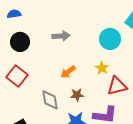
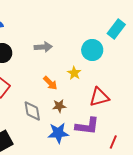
yellow star: (102, 68) -> (74, 73), moved
orange arrow: (68, 72) -> (50, 83), turned -98

